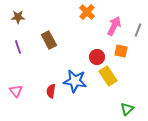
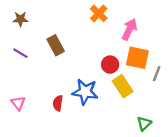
gray line: (138, 30) -> (157, 74), moved
purple line: (18, 47) -> (20, 53), turned -40
orange square: (121, 51) -> (137, 58), size x1.5

